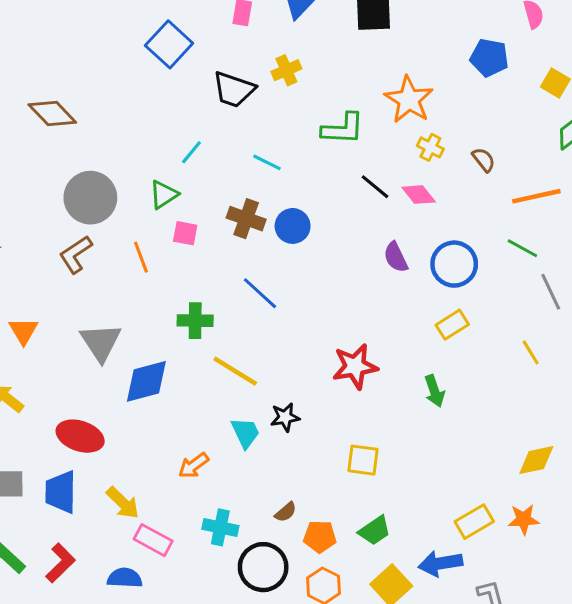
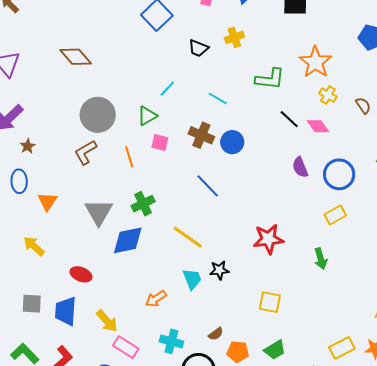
black trapezoid: (234, 89) -> (198, 48), size x0.7
green cross: (195, 321) -> (143, 204), moved, turned -30
red ellipse: (80, 436) -> (81, 274), size x0.7

